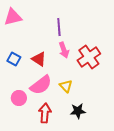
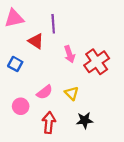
purple line: (59, 27) -> (53, 24), moved
red triangle: (39, 59) -> (36, 41), moved
pink semicircle: (41, 85) -> (45, 92), size x0.7

